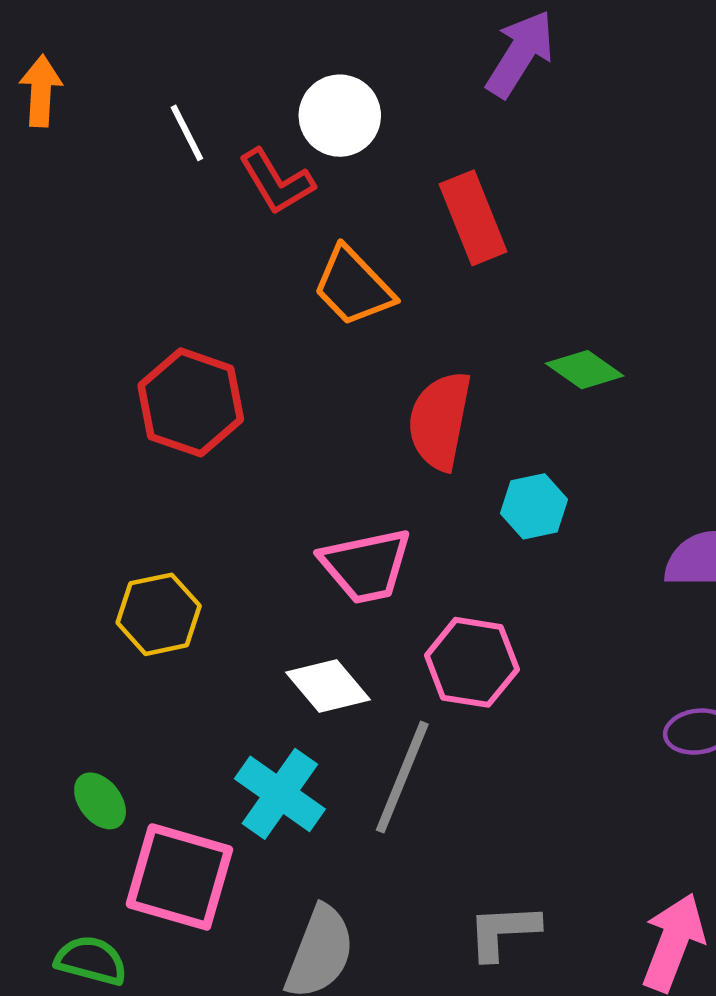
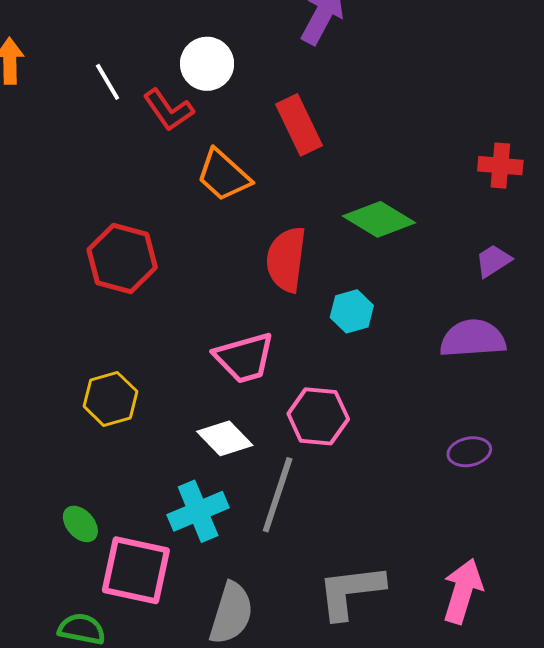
green diamond: (585, 370) -> (379, 219), size x1.4
cyan cross: (280, 794) -> (198, 511), turned 36
gray L-shape: (503, 931) -> (351, 592), size x1.4

